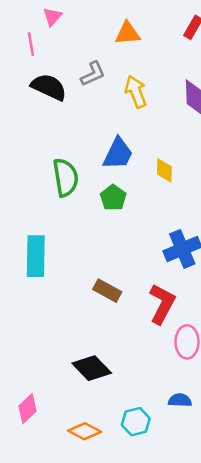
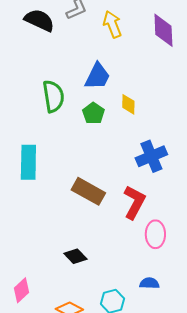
yellow diamond: (164, 170) -> (128, 104), moved
brown rectangle: (107, 291) -> (88, 191), size x1.4
black diamond: (92, 368) -> (75, 256), size x0.7

